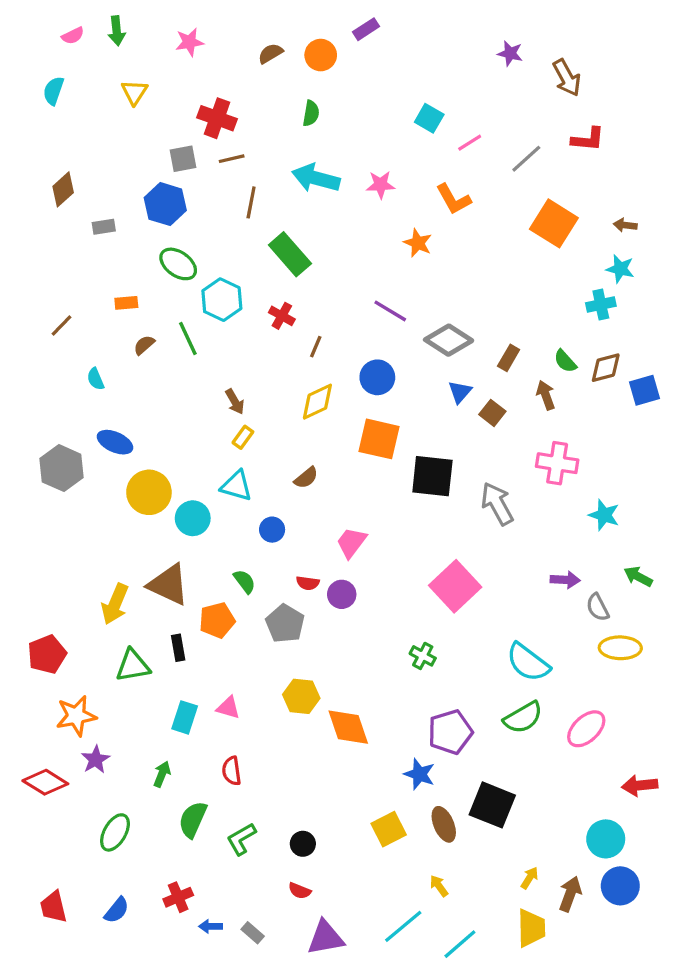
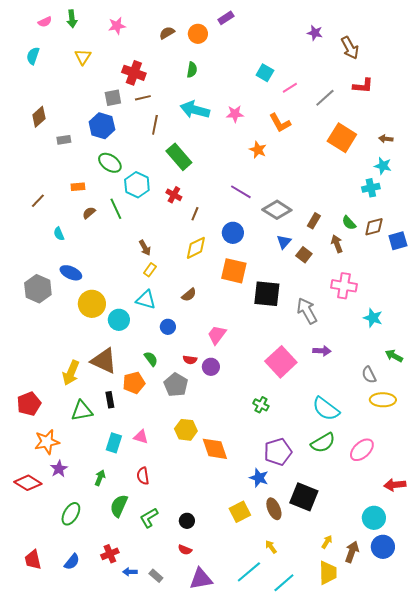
purple arrow: (565, 580) -> (322, 351), moved

